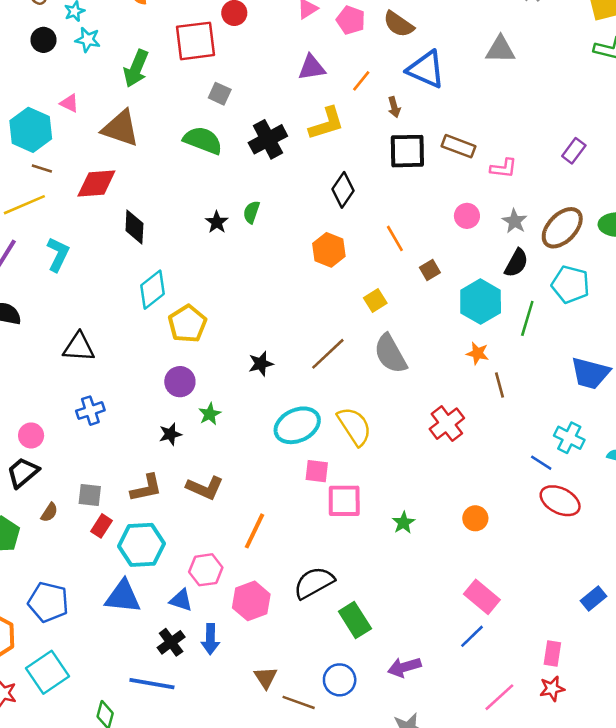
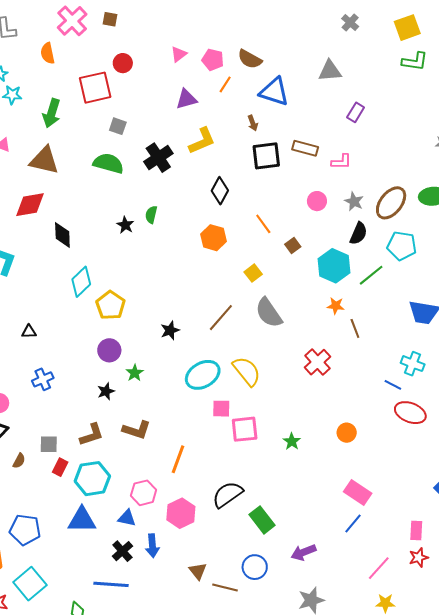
orange line: (361, 81) -> (225, 84), moved
purple rectangle: (574, 151) -> (356, 112), moved
green line: (527, 318) -> (371, 275), turned 40
black triangle: (79, 347) -> (29, 332), size x0.6

